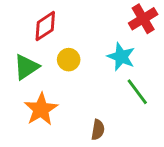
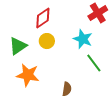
red diamond: (45, 26) -> (43, 18), moved
orange star: (41, 109) -> (28, 75), turned -30

